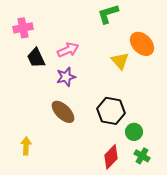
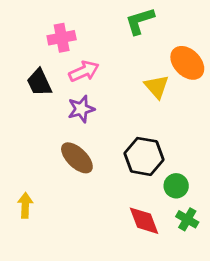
pink cross: (23, 28) -> (62, 38), moved
red diamond: (111, 157) -> (144, 221), turned -65

